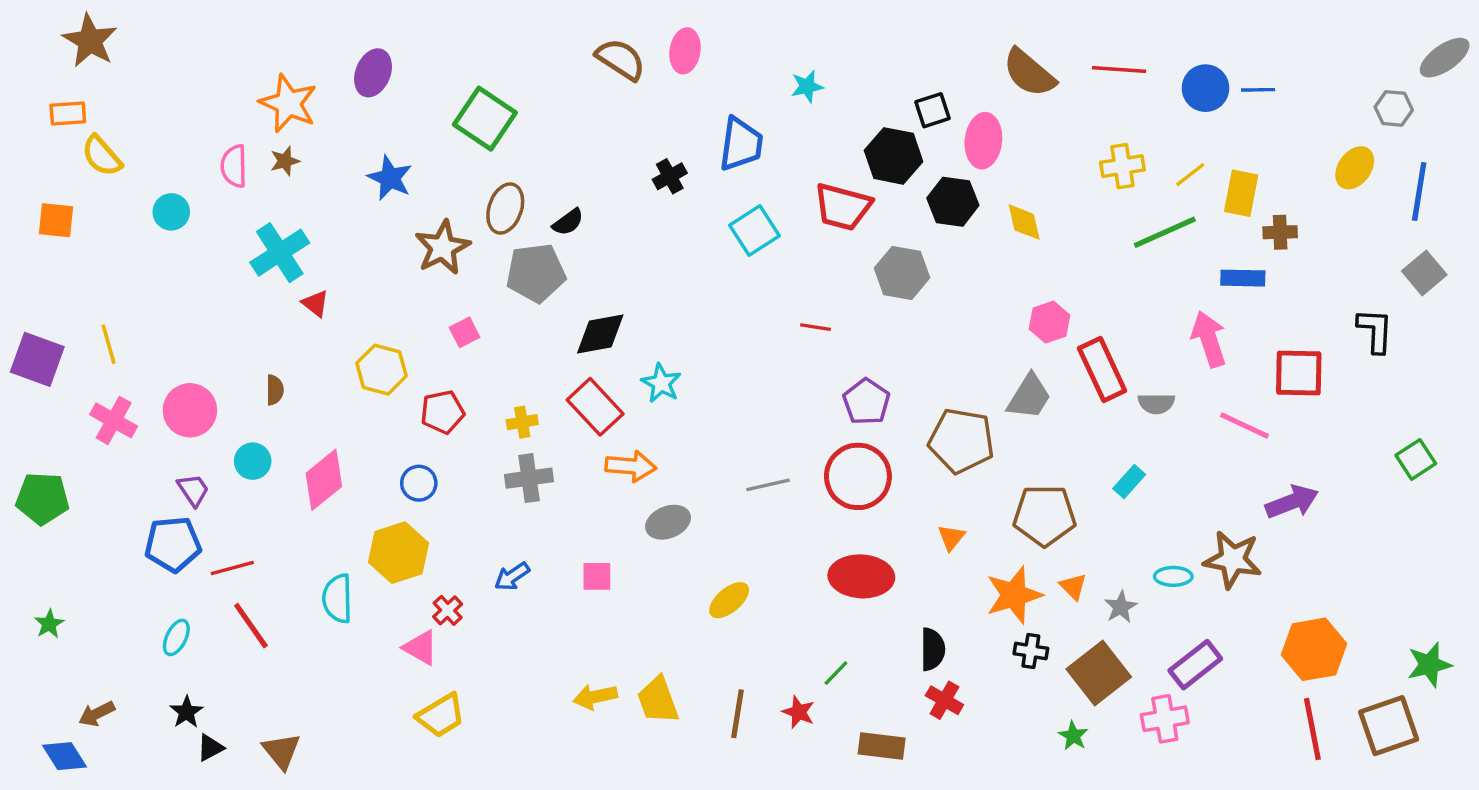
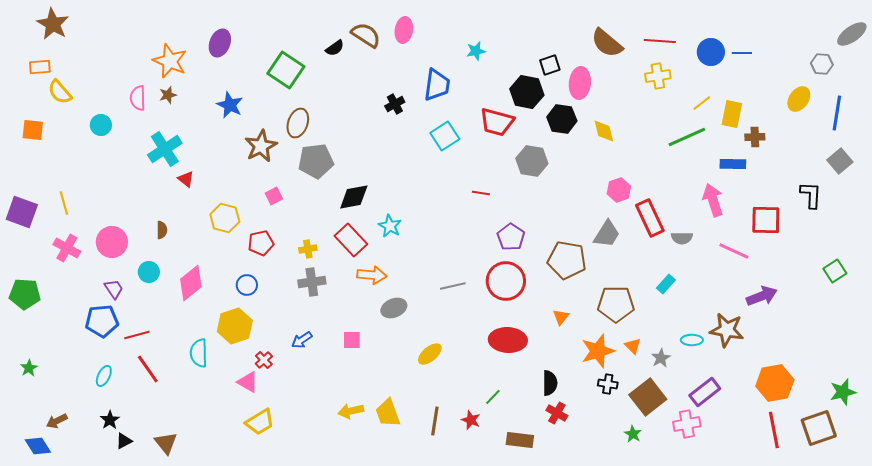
yellow cross: (1122, 166) -> (658, 76), moved
black semicircle: (568, 222) -> (335, 48), moved

